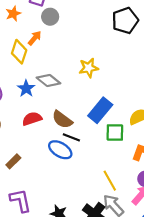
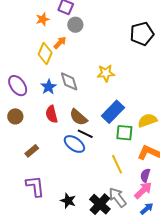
gray diamond: (48, 80) -> (69, 81), turned 30
red semicircle: (32, 119) -> (52, 114), turned -90
yellow line: (110, 181) -> (117, 164), moved

